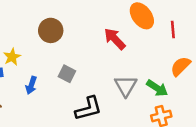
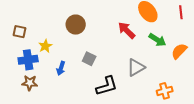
red line: (173, 29) -> (181, 12), moved
gray triangle: (126, 86) -> (136, 67), turned 30
green arrow: (157, 88) -> (157, 40), moved

